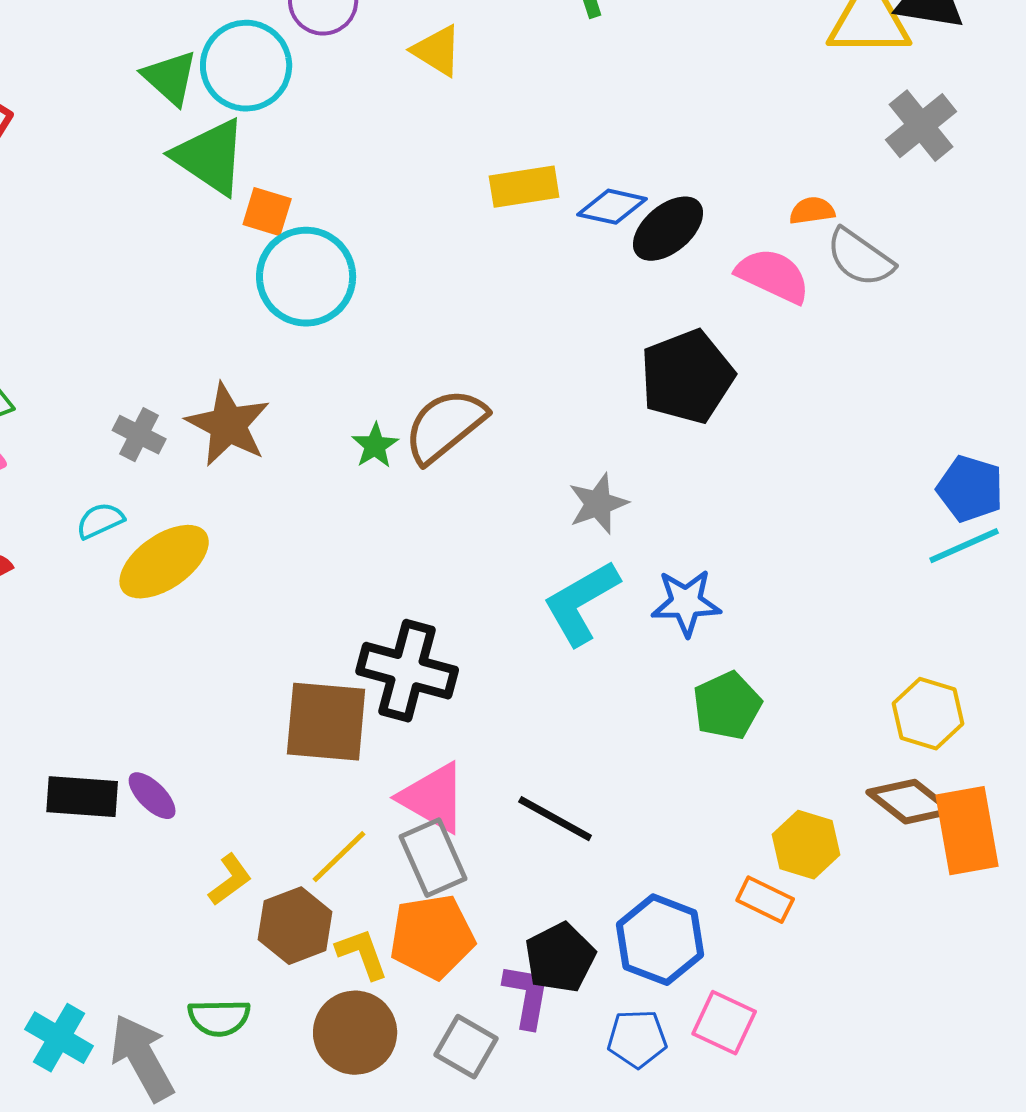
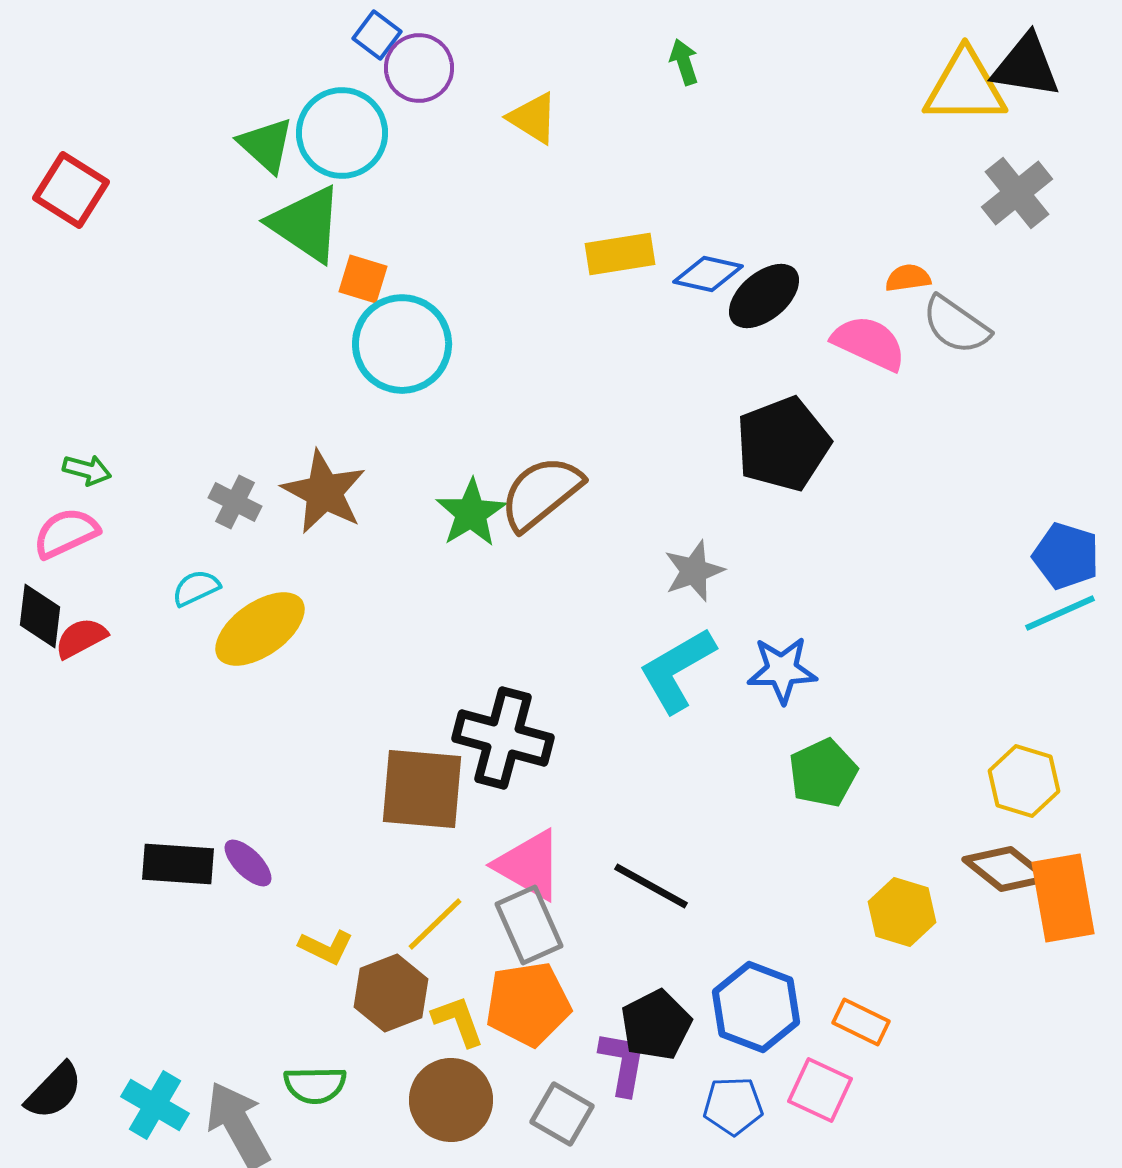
green star: (375, 446) -> (471, 513), size x1.5
yellow L-shape: (230, 880) -> (326, 947), turned 62
orange rectangle: (765, 900) -> (861, 1022), moved

